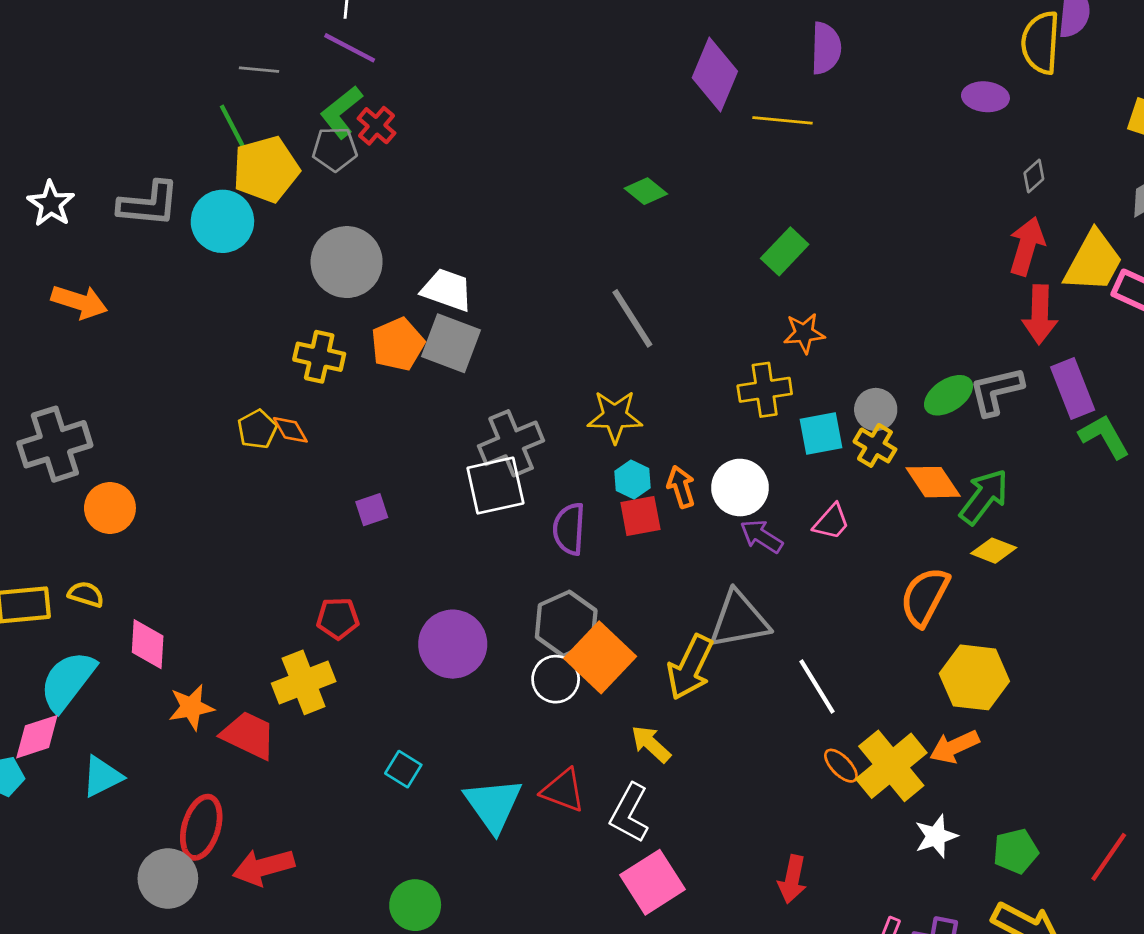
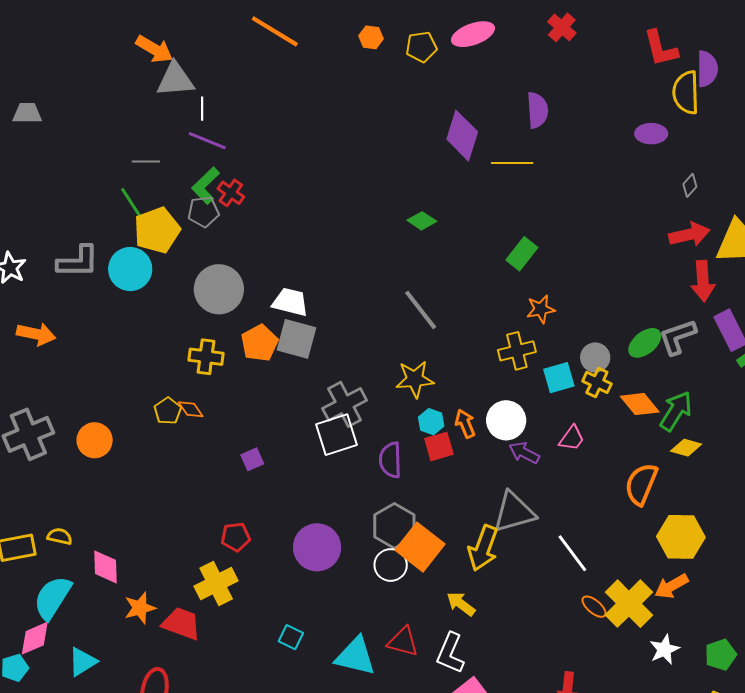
red arrow: (1027, 246) -> (689, 234), turned 66
orange circle: (110, 508) -> (95, 440), moved
cyan triangle: (493, 805) -> (355, 656), turned -36

